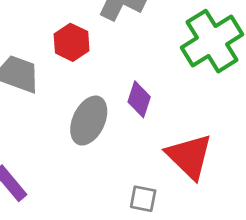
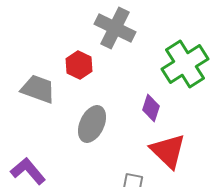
purple diamond: (139, 99) -> (151, 108), moved

